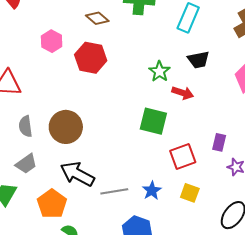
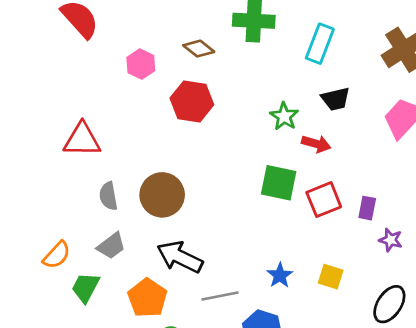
pink hexagon: (52, 41) -> (141, 64), moved
red square: (183, 157) -> (324, 200), moved
gray line: (114, 191) -> (220, 296), moved

